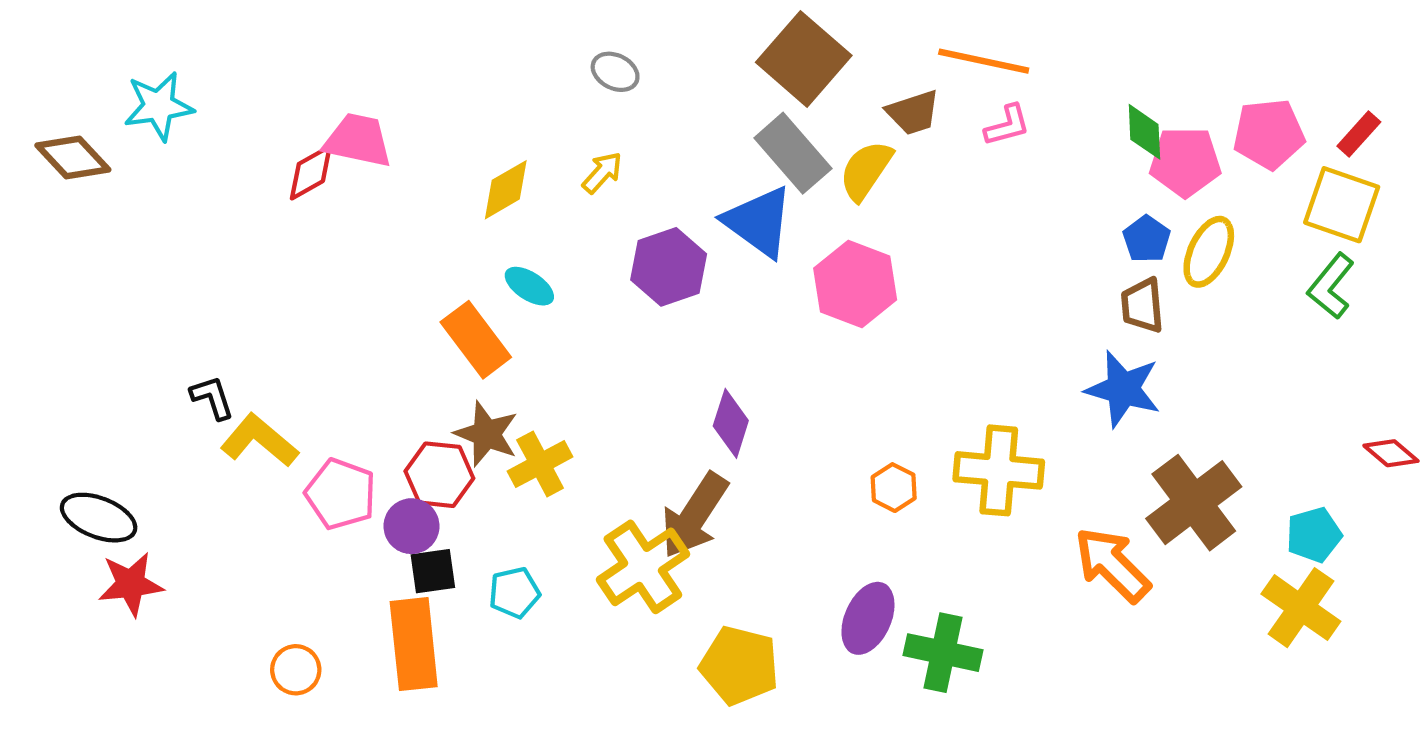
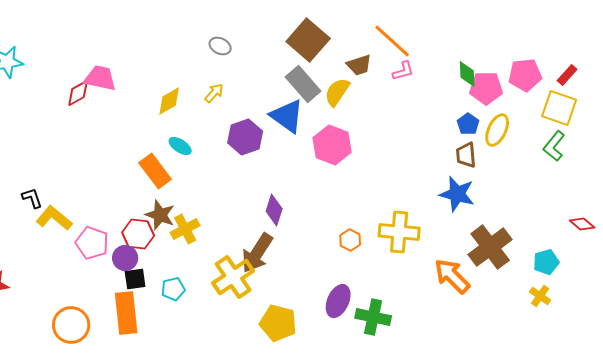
orange line: (984, 61) -> (392, 41), turned 30
yellow cross: (1301, 608) -> (540, 296), size x0.6
orange circle: (296, 670) -> (71, 325), size x1.6

